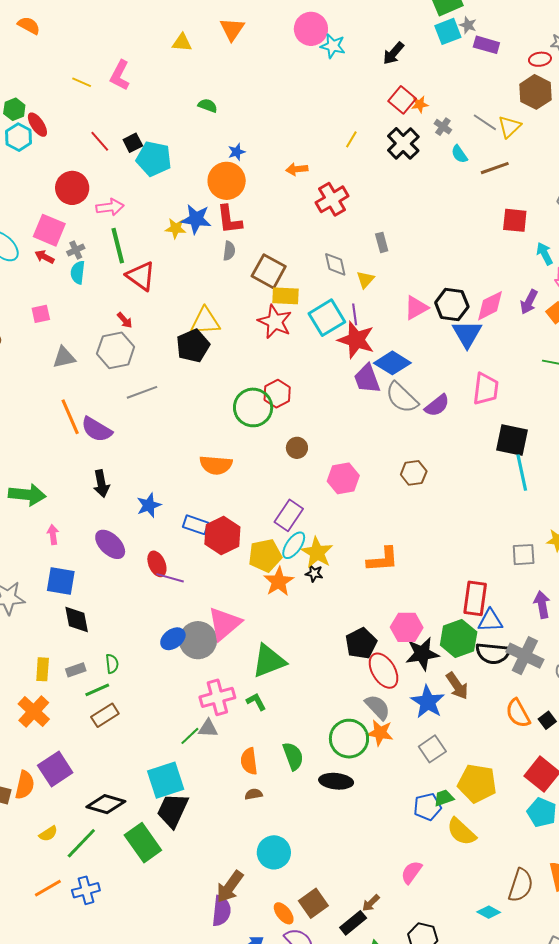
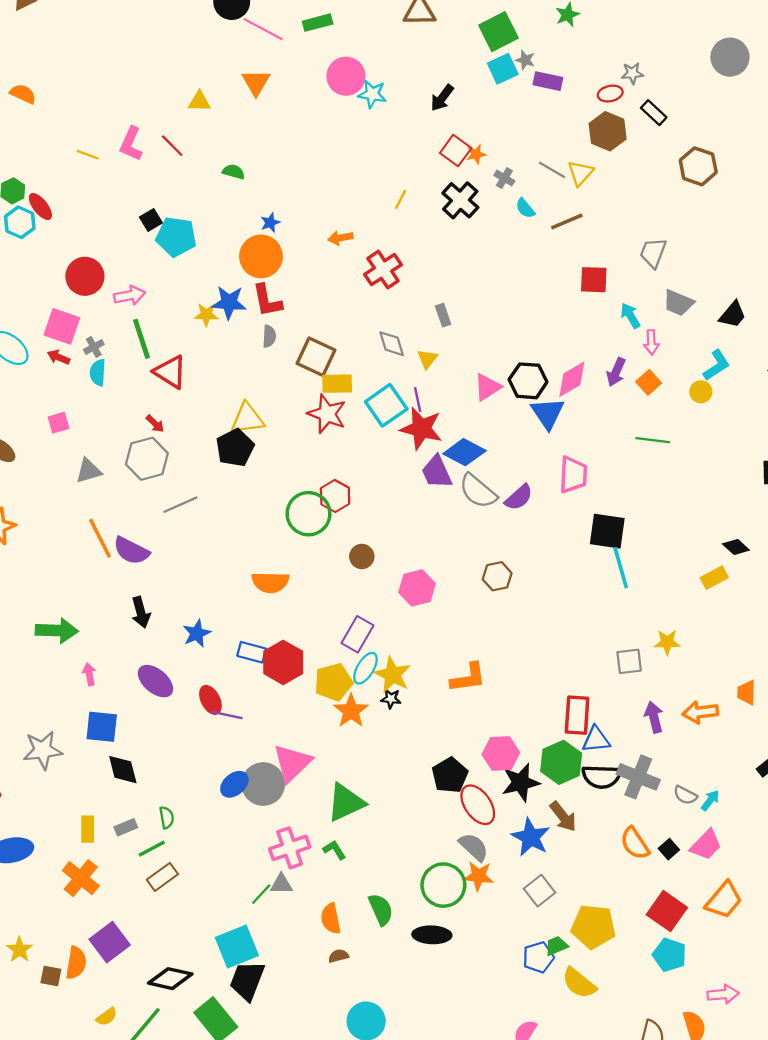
red line: (100, 141) -> (172, 146), moved

